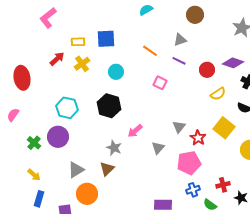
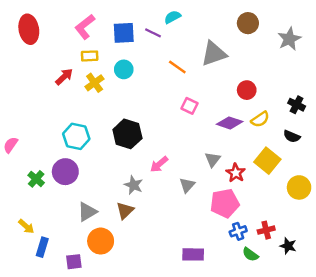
brown circle: (195, 15) -> (248, 23), moved
pink L-shape: (48, 18) -> (85, 27), moved
blue square: (106, 39) -> (124, 33), moved
gray triangle: (180, 40) -> (214, 54), size x1.6
purple line: (179, 61) -> (153, 33), moved
purple diamond: (233, 63) -> (230, 123), moved
cyan circle: (116, 72) -> (124, 69), moved
red ellipse: (22, 78) -> (29, 29), moved
yellow arrow: (34, 175) -> (26, 226), moved
blue cross: (193, 190) -> (238, 231), moved

